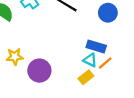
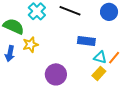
blue rectangle: (96, 47) -> (86, 41), moved
yellow star: (15, 57) -> (30, 45), moved

